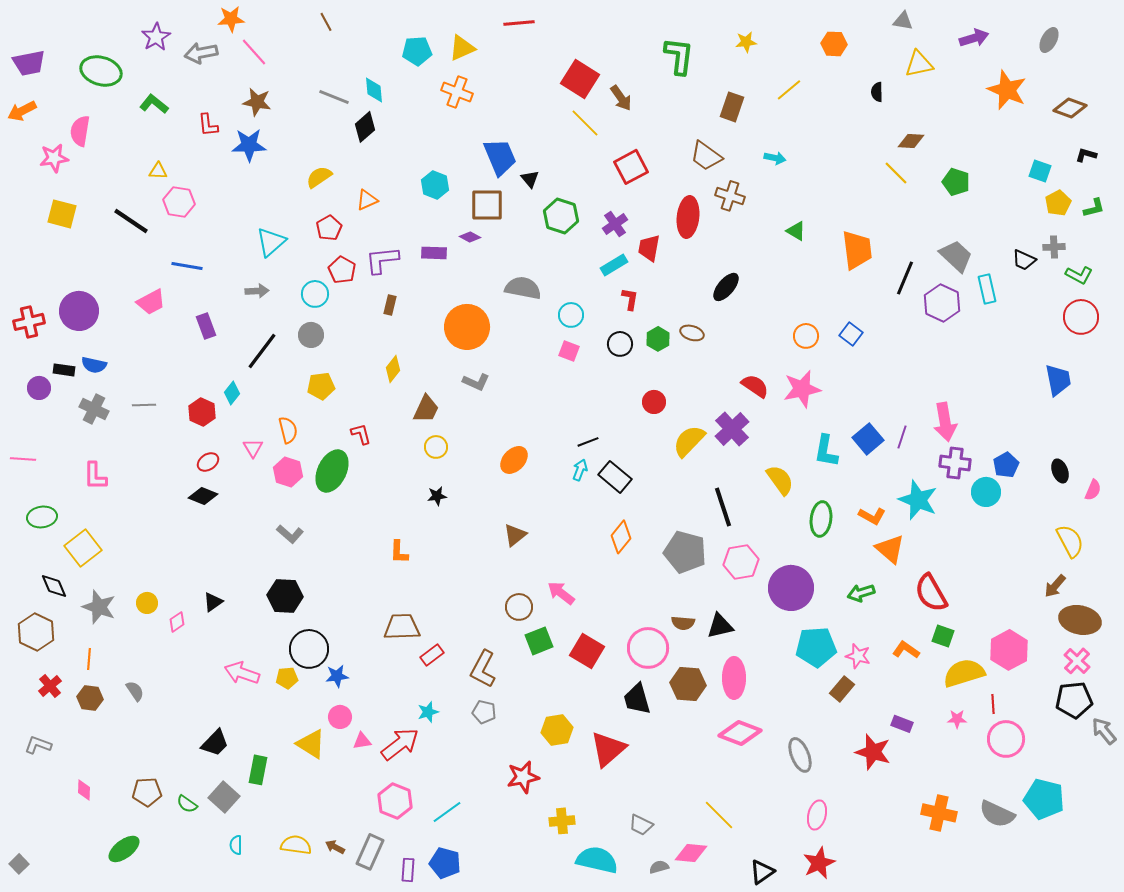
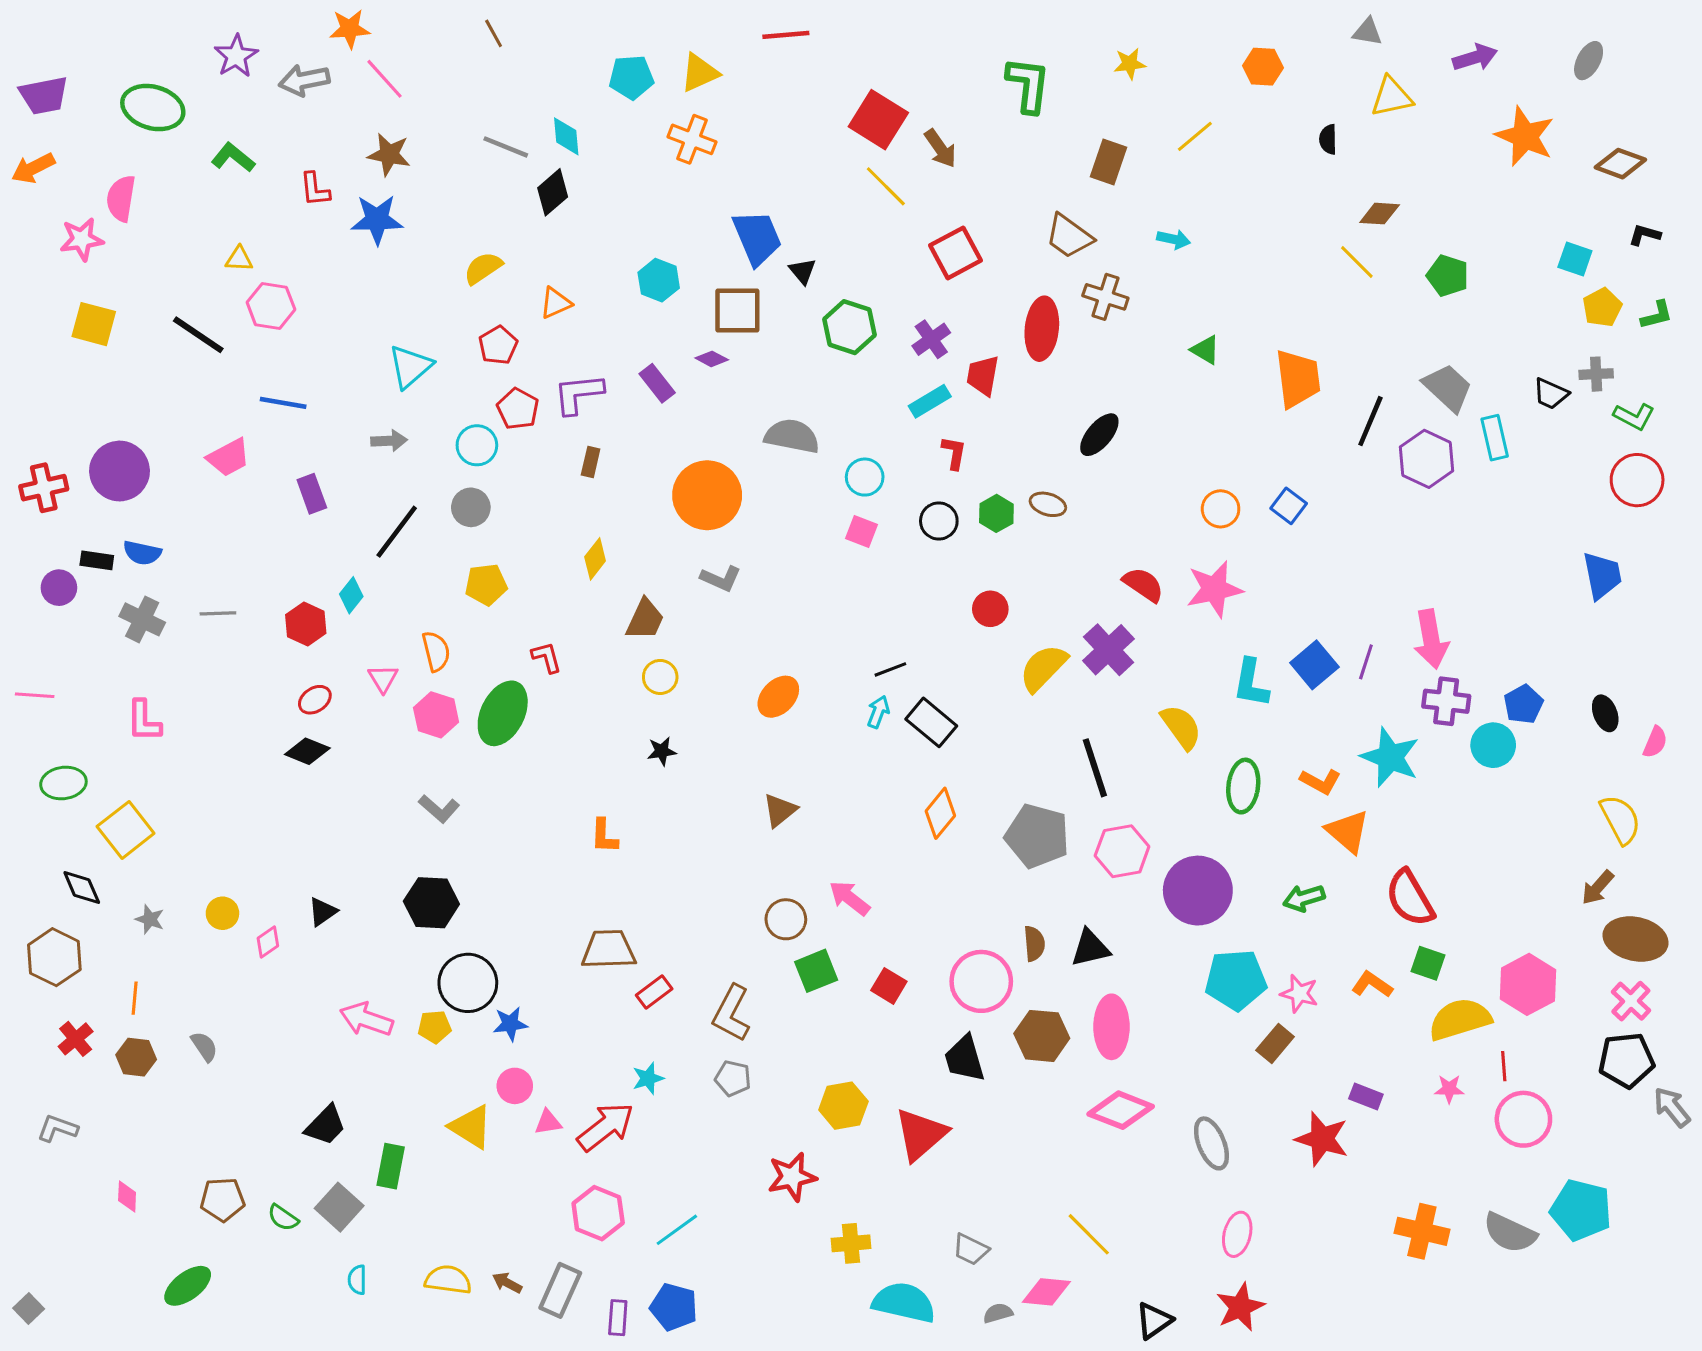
purple rectangle: (434, 253) -> (657, 383), turned 50
gray star: (99, 607) -> (150, 919), size x0.6
brown semicircle: (683, 623) -> (1034, 944), turned -100
red square: (587, 651) -> (889, 986), size x0.7

